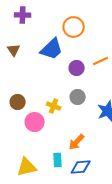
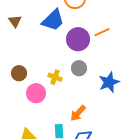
purple circle: (77, 68) -> (78, 39), size x1.5

